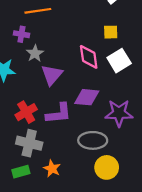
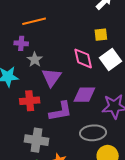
red cross: (26, 112) -> (30, 101), moved, turned 30

